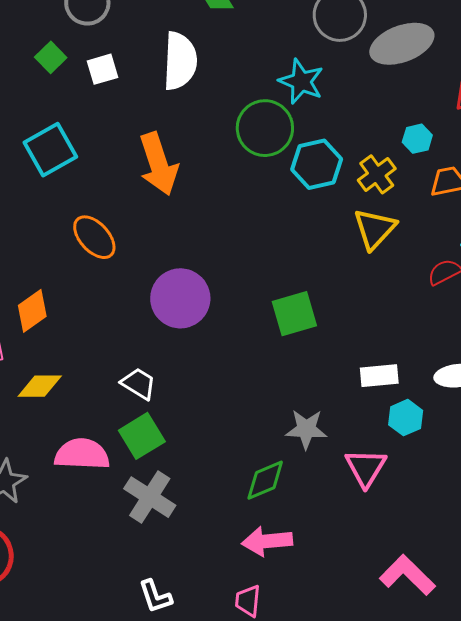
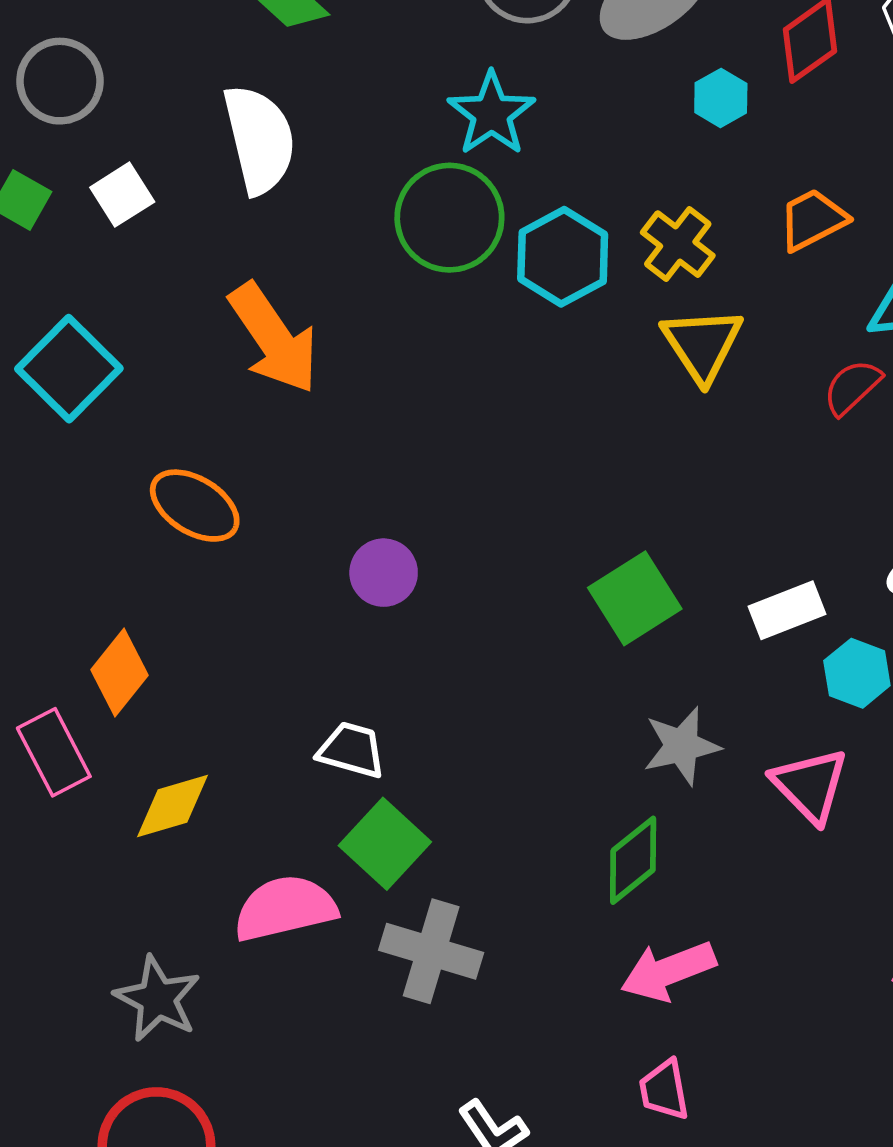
cyan star: (301, 81) -> (491, 114), turned 30
cyan hexagon: (417, 139) -> (721, 98), moved
purple circle: (180, 298) -> (384, 573), size x0.6
green square: (294, 314) -> (635, 598), moved

